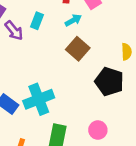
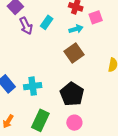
black pentagon: (109, 81) -> (72, 94), moved
cyan cross: (39, 99) -> (33, 86), size x0.7

